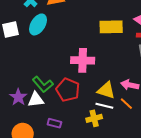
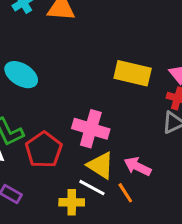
cyan ellipse: (38, 24) -> (21, 75), moved, turned 75
pink cross: (83, 60) -> (91, 129), moved

